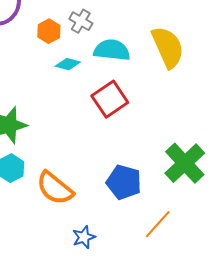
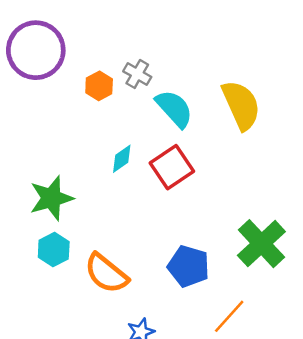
cyan semicircle: (112, 50) -> (174, 109), turned 42
cyan diamond: (68, 64) -> (122, 159), moved, turned -50

